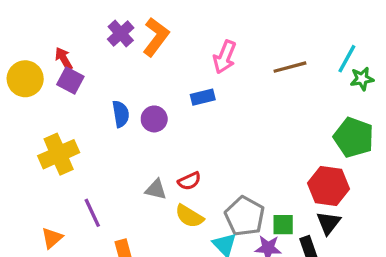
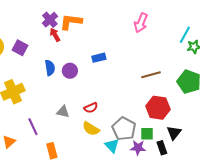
orange L-shape: (156, 37) -> (71, 22), turned -120
pink arrow: (225, 57) -> (141, 23), moved
red arrow: (64, 59) -> (55, 35), moved
brown line: (290, 67) -> (151, 75), moved
red hexagon: (328, 186) -> (158, 108), moved
gray triangle: (156, 189) -> (63, 112), moved

